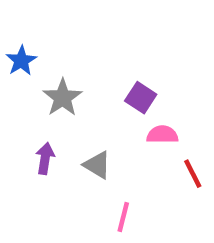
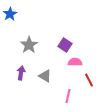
blue star: (21, 61) -> (10, 14), moved
pink line: (123, 217) -> (68, 96), moved

